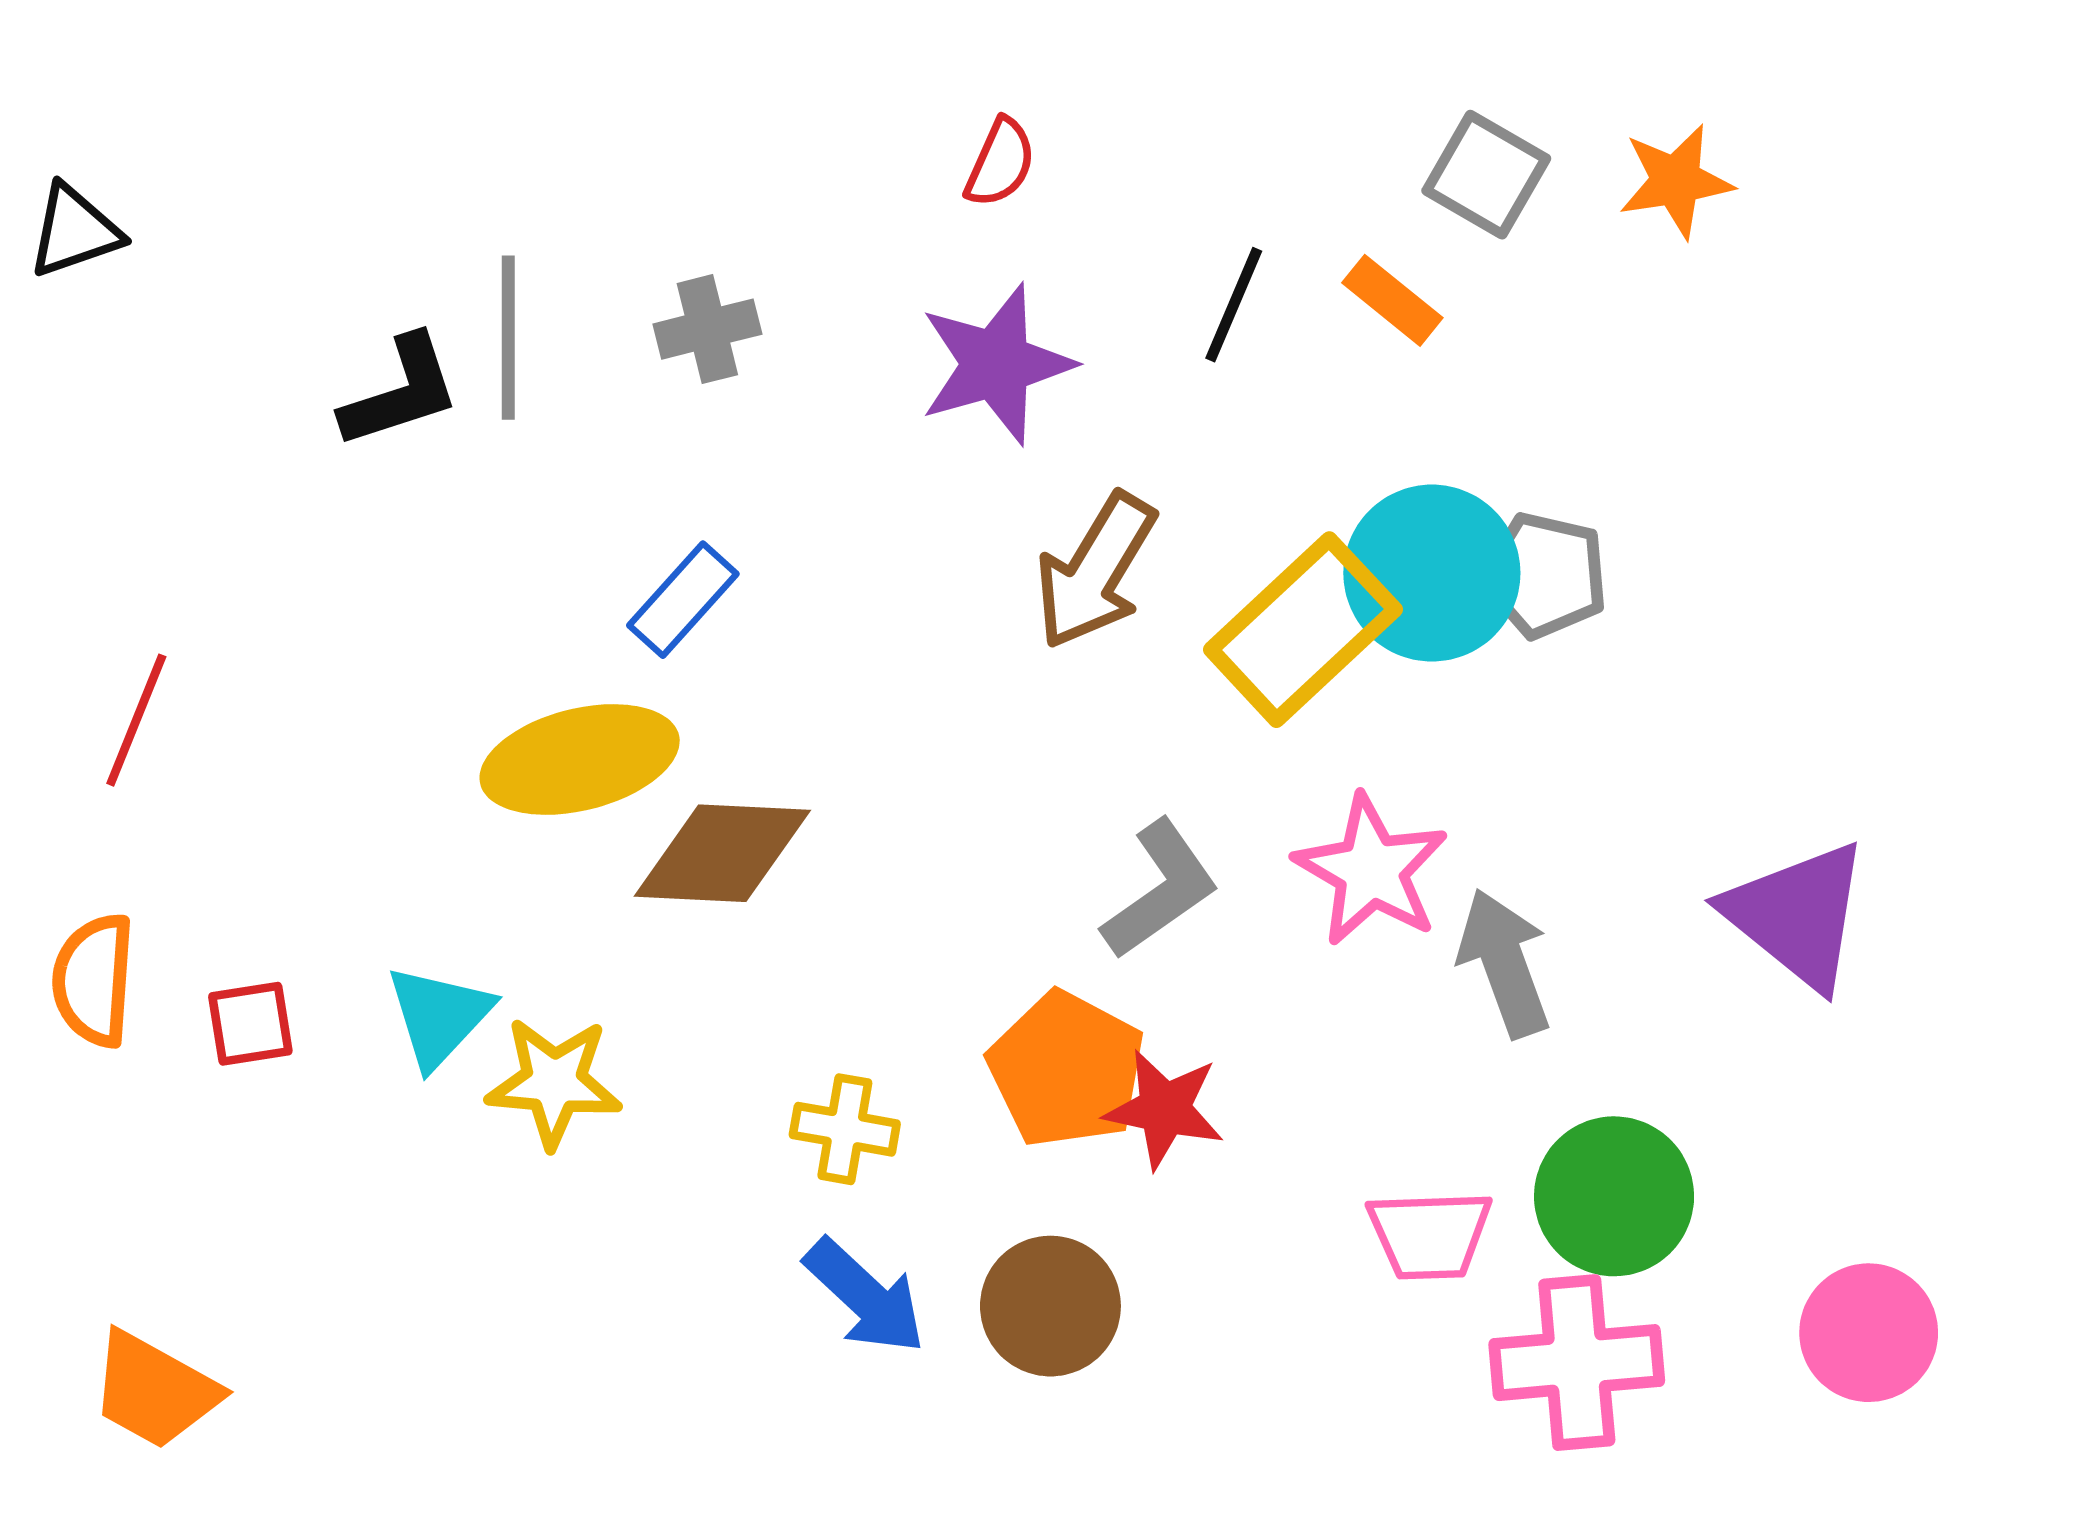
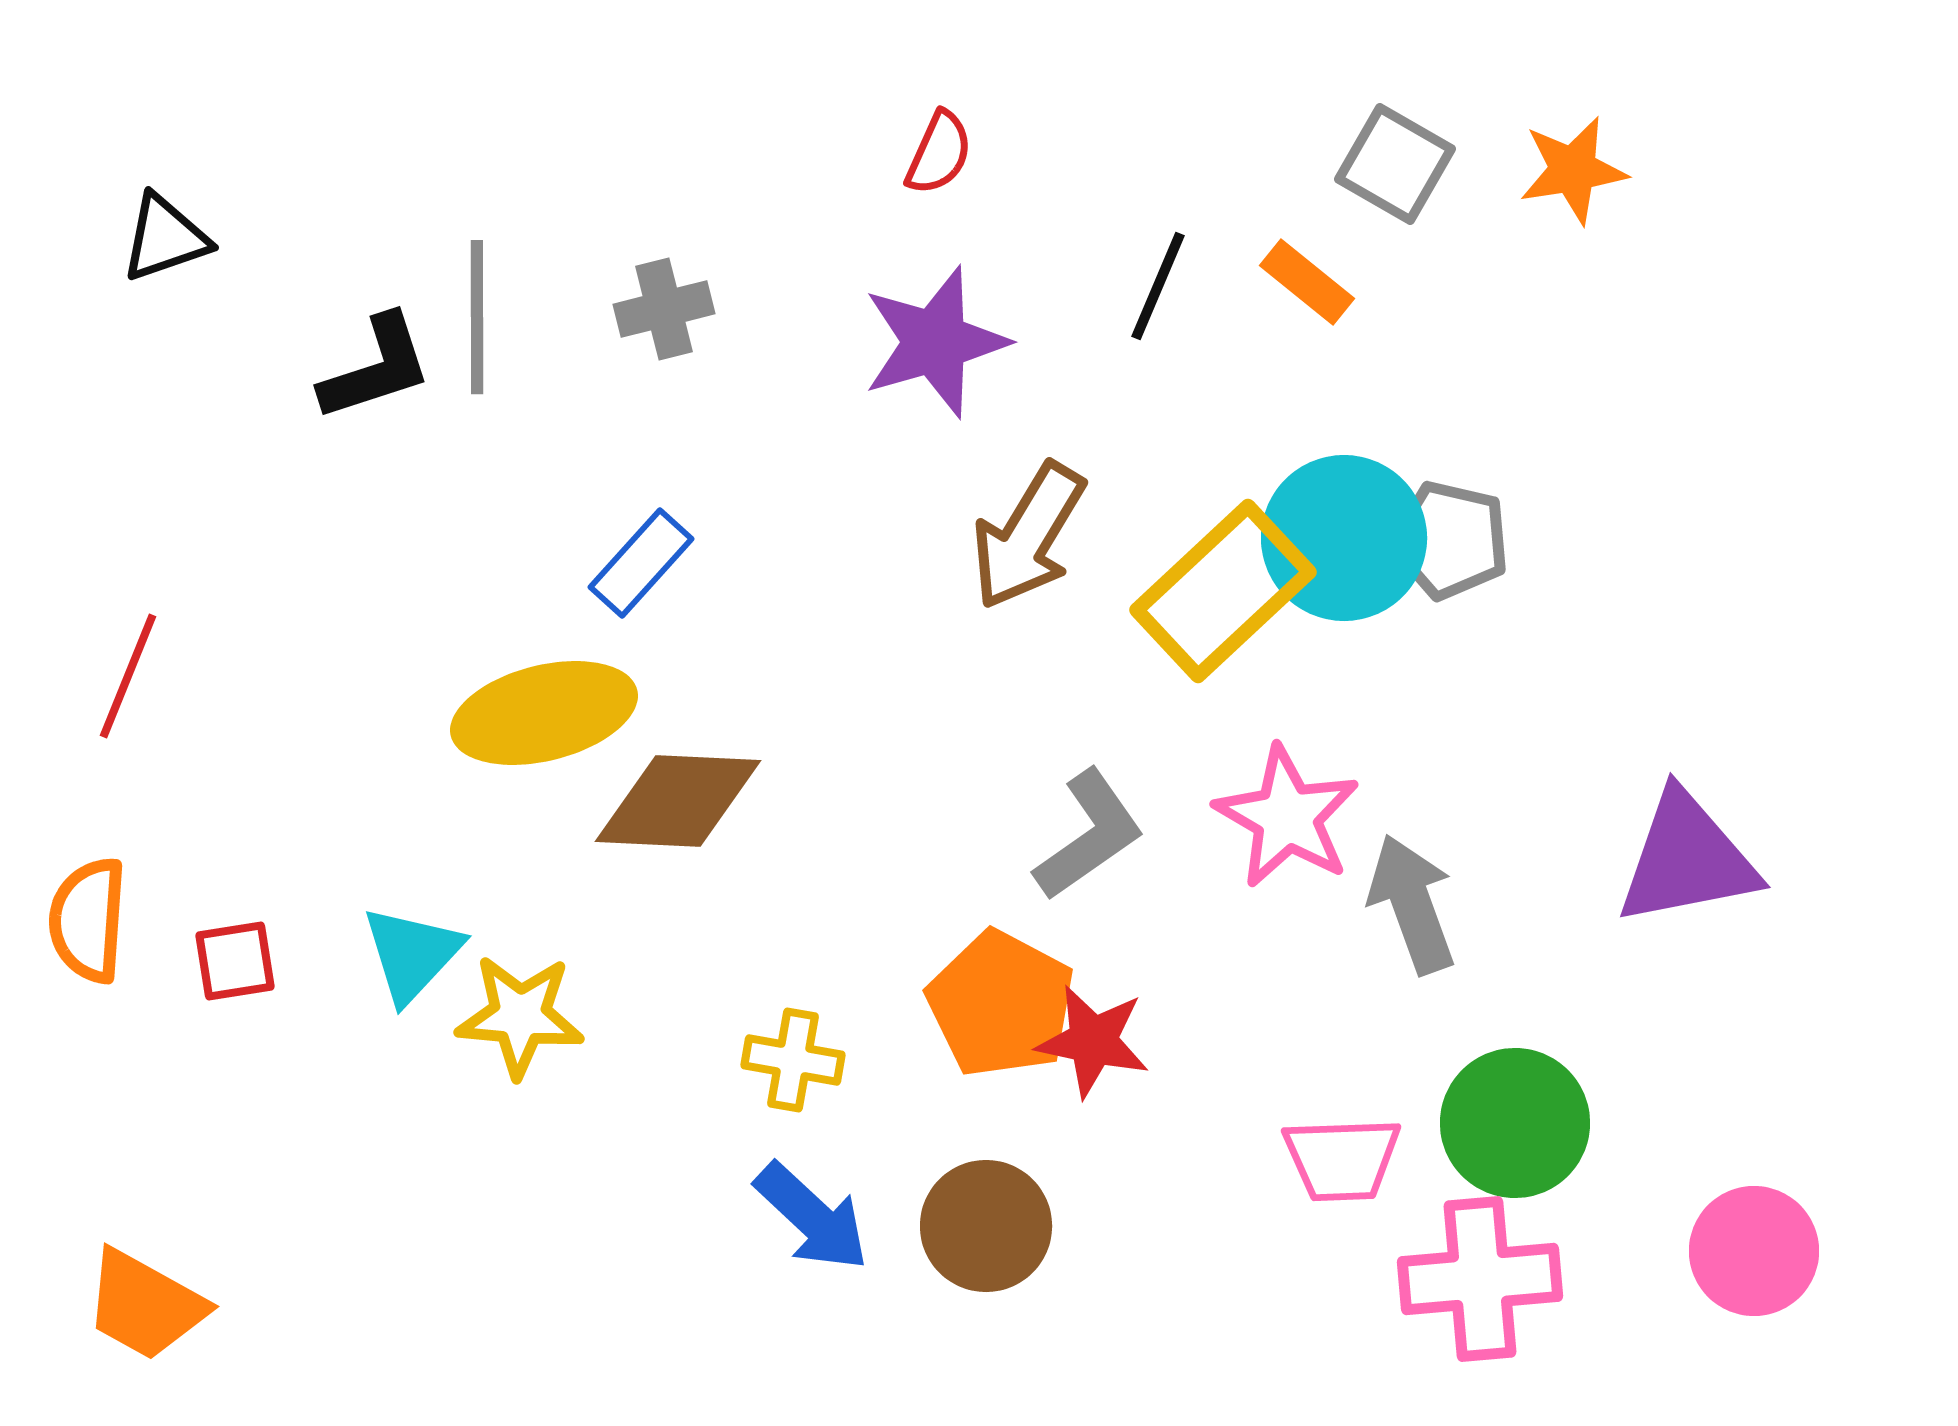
black triangle: (75, 231) -> (165, 238), moved
purple triangle: (1797, 915) -> (1687, 859), turned -50

